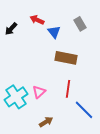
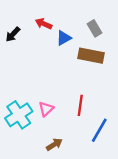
blue triangle: (54, 32) -> (64, 38), turned 40
brown rectangle: (66, 58) -> (91, 56), moved
blue line: (84, 110) -> (99, 130), turned 75

